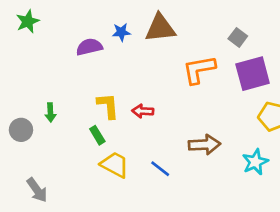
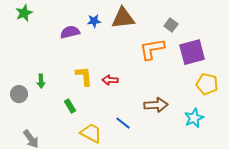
gray square: (238, 37) -> (171, 25), moved
green rectangle: (97, 135) -> (70, 106), moved
yellow trapezoid: (115, 165) -> (91, 133), moved

